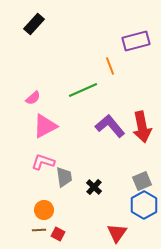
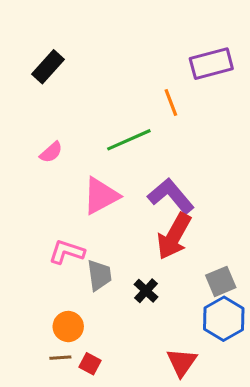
black rectangle: (34, 24) -> (48, 67), moved
pink triangle: (45, 126) -> (101, 196), moved
red arrow: (142, 127) -> (174, 236), moved, turned 40

